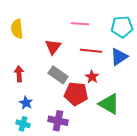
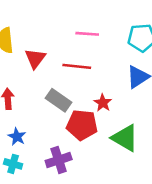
red triangle: (53, 47) -> (35, 59), moved
red line: (91, 51) -> (77, 66), moved
purple cross: (58, 121) -> (59, 160), turned -30

